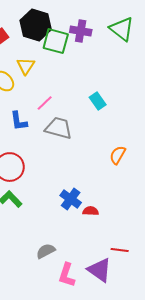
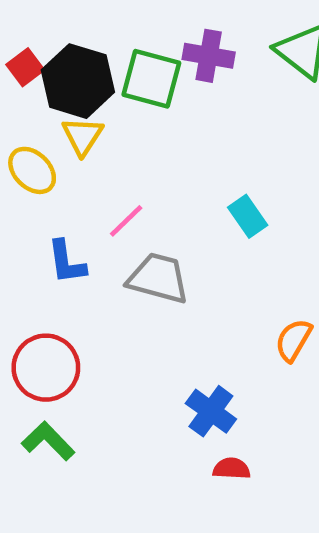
black hexagon: (36, 25) -> (78, 81), moved
blue cross: (71, 199) -> (211, 411), moved

